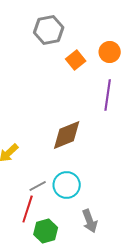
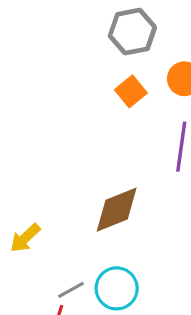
gray hexagon: (49, 30) -> (132, 32), moved

